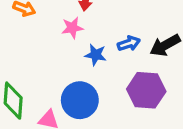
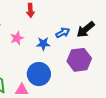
pink star: (72, 28) -> (17, 38), moved

